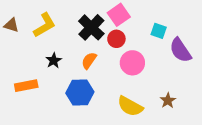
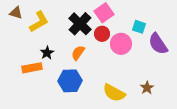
brown triangle: (11, 25) -> (16, 13), moved
pink circle: (132, 63) -> (121, 44), moved
orange rectangle: (26, 86) -> (32, 68), moved

